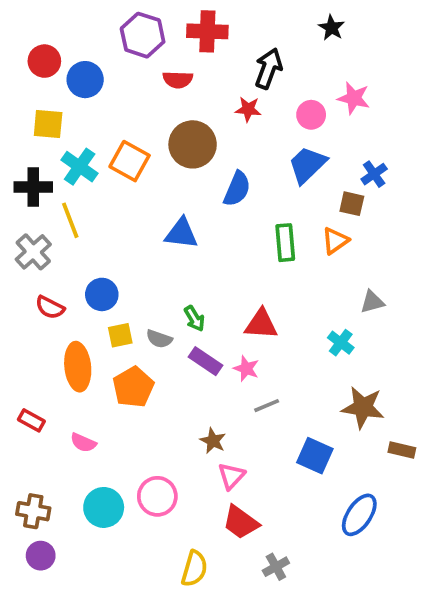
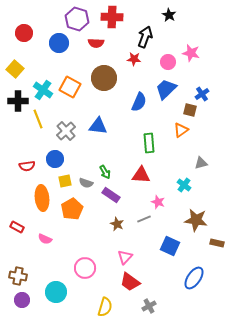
black star: (331, 28) -> (169, 15), moved
blue circle: (85, 80) -> (59, 43), moved
yellow square: (48, 124) -> (15, 69), moved, turned 36
blue semicircle: (237, 189) -> (139, 102), moved
green rectangle: (285, 243) -> (149, 143), moved
gray cross: (33, 252) -> (66, 131), moved
red semicircle: (50, 307) -> (27, 166), turned -35
pink star: (246, 369) -> (158, 202), moved
brown star: (213, 441) -> (117, 224), moved
cyan circle: (104, 507) -> (56, 292), moved

